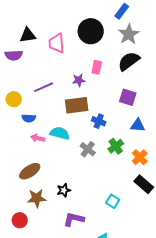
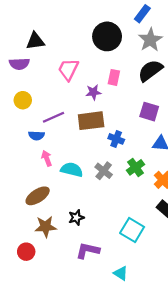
pink trapezoid: (57, 43) -> (68, 69), moved, turned 30
purple line: (44, 87) -> (54, 117), moved
yellow circle: (14, 99) -> (23, 100), moved
cyan semicircle: (60, 133) -> (72, 170), moved
pink arrow: (38, 138) -> (47, 158), turned 56
cyan square: (113, 201) -> (132, 230), size x1.5

